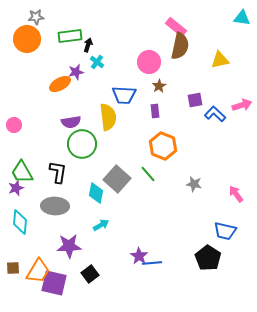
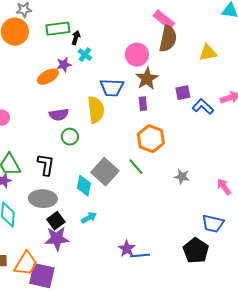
brown star: (159, 86) -> (147, 79), size x1.6
green circle: (82, 144) -> (70, 137), size x0.6
black square: (90, 274) -> (56, 221), moved

